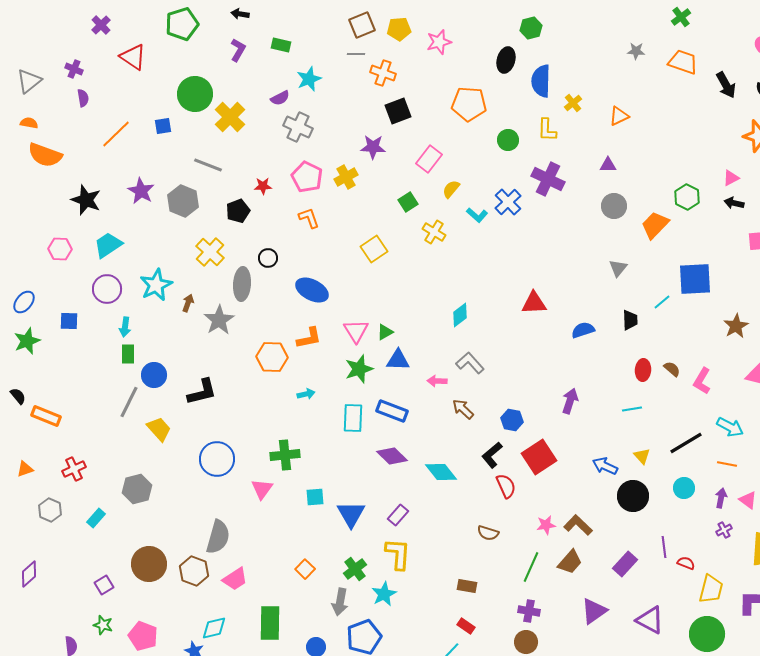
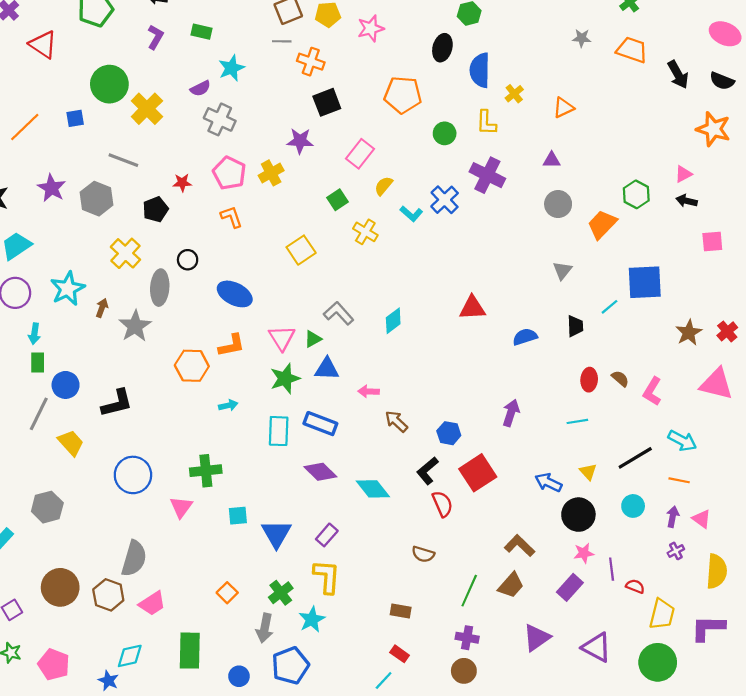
gray L-shape: (470, 363) -> (339, 313), moved
pink star: (546, 525) -> (584, 553), moved

